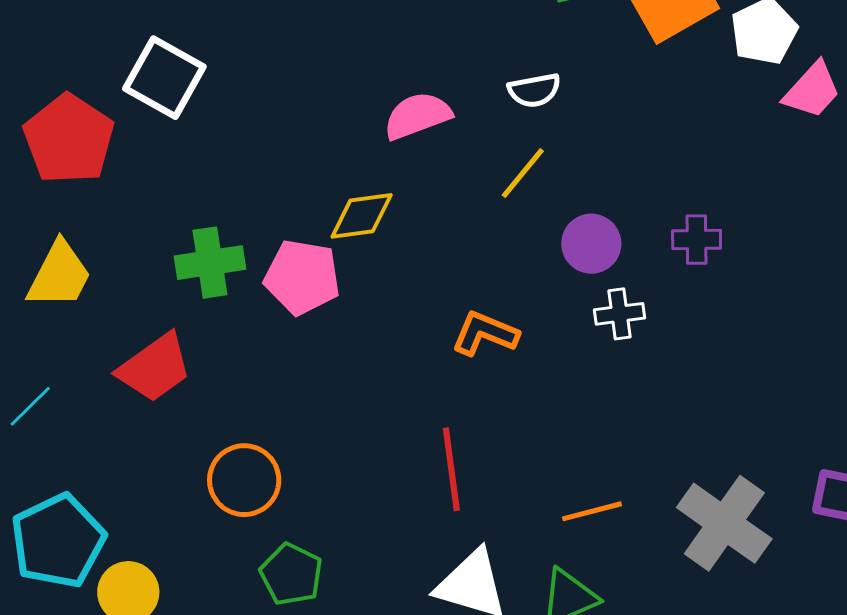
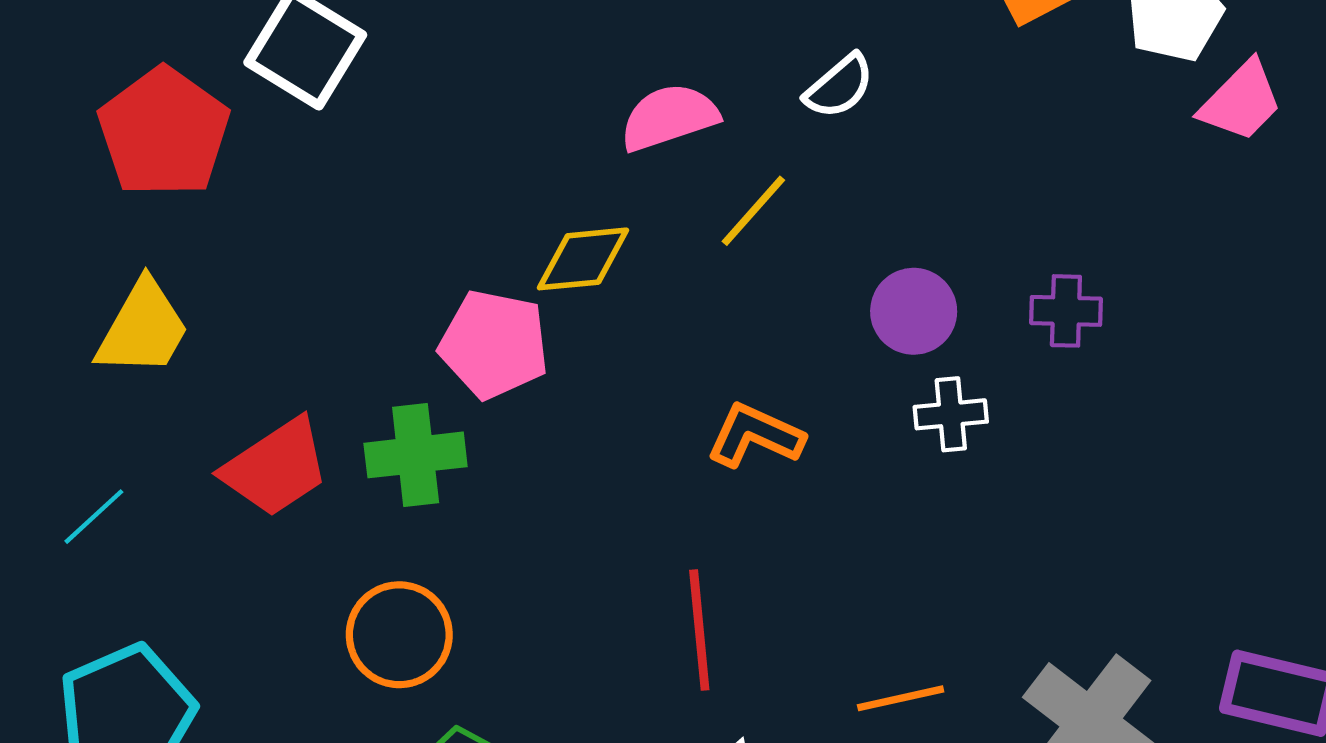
white semicircle: (534, 90) -> (839, 86), turned -32
yellow line: (523, 173) -> (753, 211), moved
green cross: (210, 263) -> (416, 455), moved

